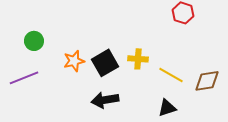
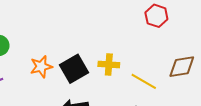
brown diamond: (207, 81) -> (182, 67), moved

